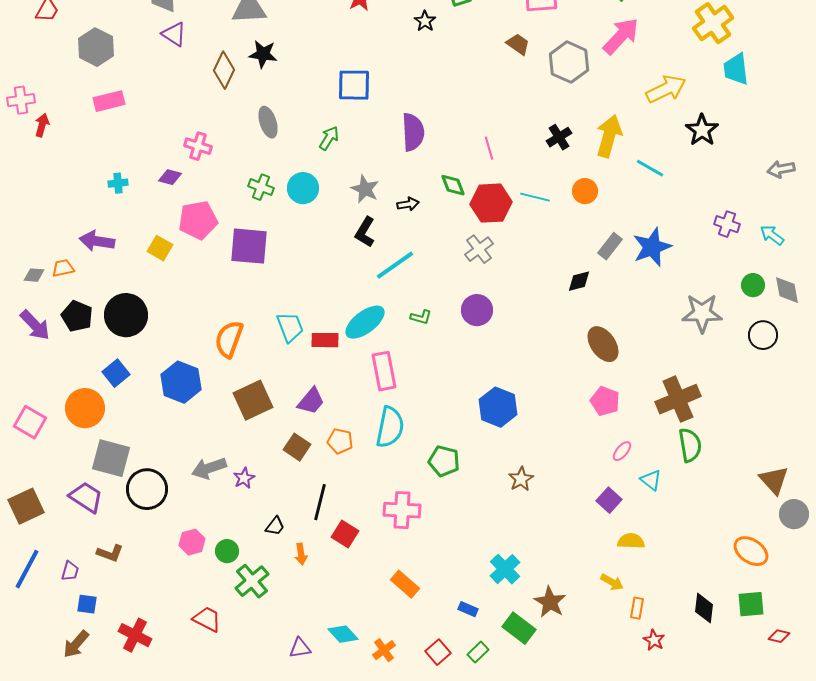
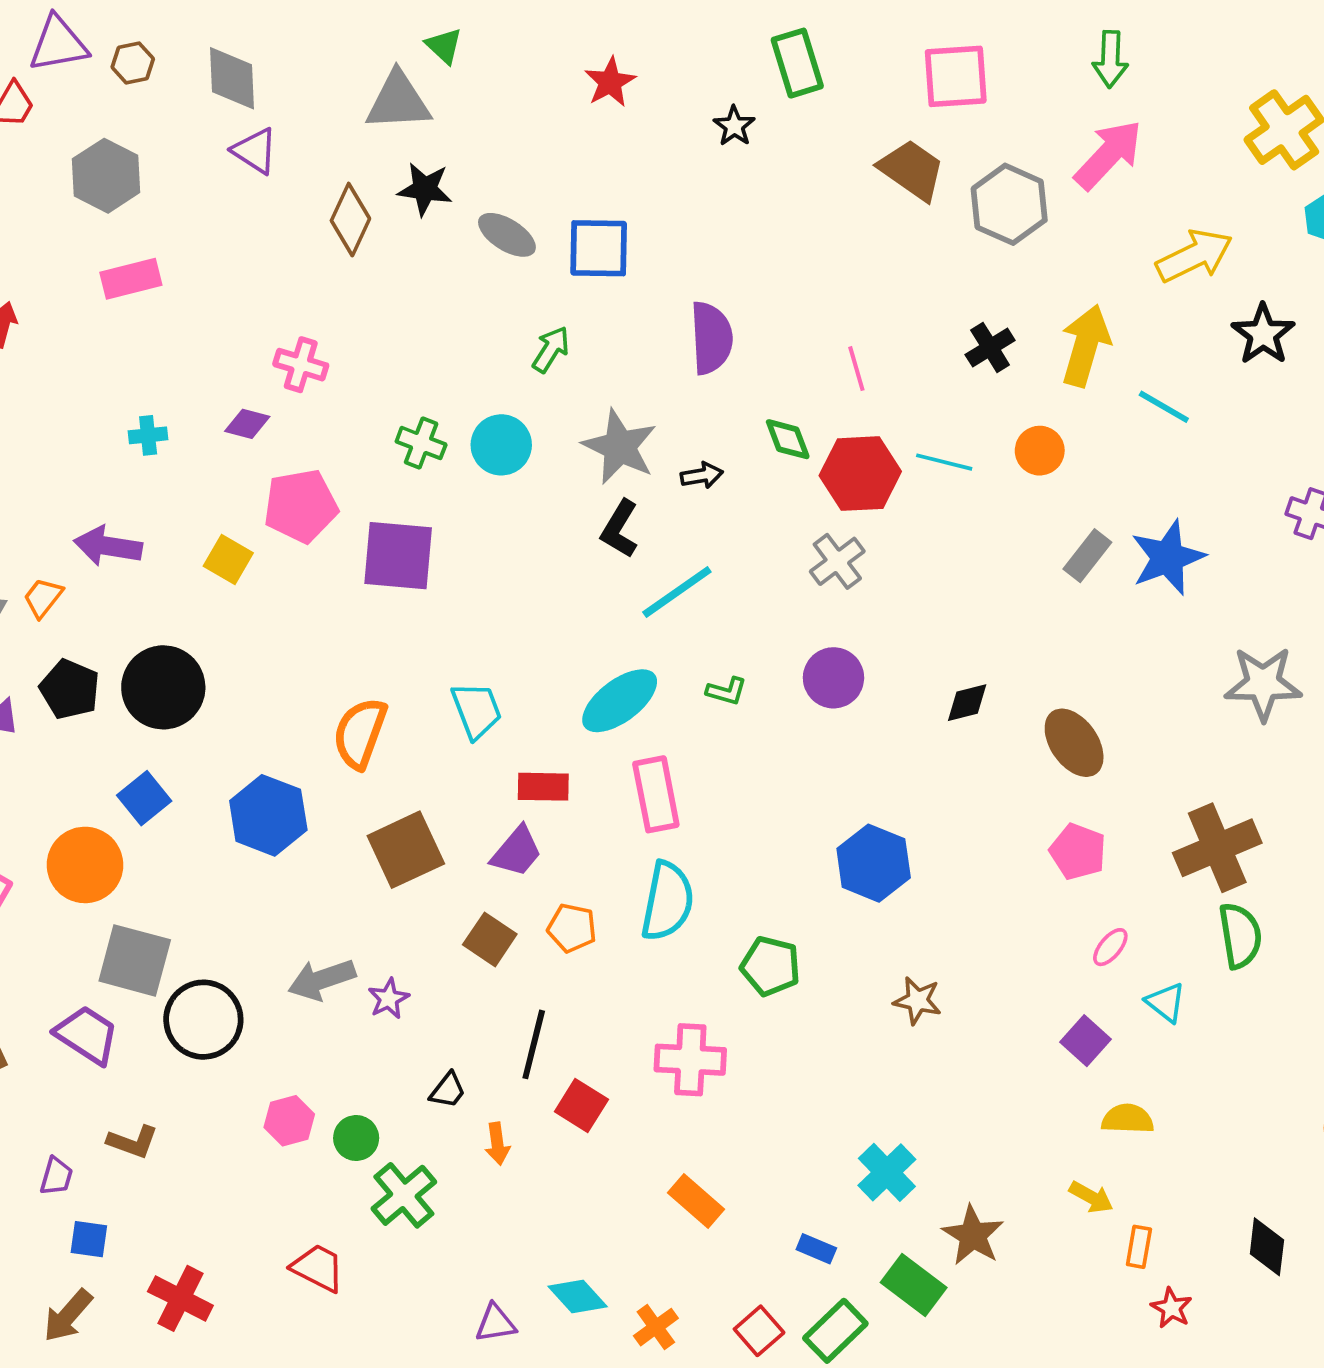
brown trapezoid: (518, 44) -> (912, 170), size x1.5
gray ellipse: (268, 122) -> (507, 235), moved, turned -40
gray star: (365, 189) -> (620, 447), size x1.4
orange trapezoid: (63, 268) -> (43, 598), turned -40
black diamond: (579, 281) -> (967, 703), moved
red rectangle: (325, 340) -> (543, 787), moved
brown star: (521, 479) -> (917, 1001), turned -30
green rectangle: (478, 652) -> (835, 1331), size x1.5

